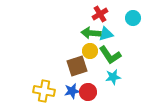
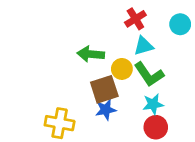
green arrow: (91, 33) -> (91, 54), moved
blue star: (72, 91) -> (106, 110), moved
red circle: (88, 92) -> (156, 127), moved

